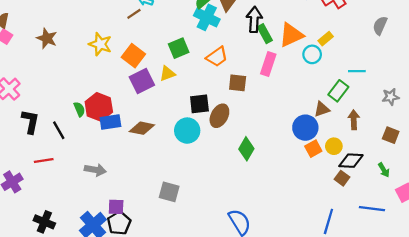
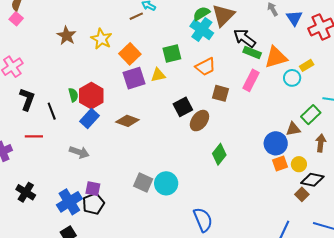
black arrow: (254, 20) -> (245, 38), turned -65
green rectangle: (265, 34) -> (252, 52), turned -48
brown star: (47, 38) -> (66, 36), moved
black square: (199, 104) -> (183, 107), turned -30
blue rectangle: (110, 122) -> (89, 119), moved, turned -48
cyan circle: (187, 131) -> (166, 183), moved

